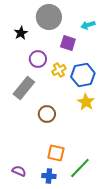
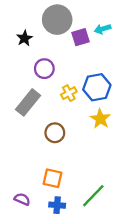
purple square: (68, 43) -> (80, 37), moved, turned -35
yellow cross: (59, 70) -> (69, 93), moved
orange square: (56, 153) -> (52, 178), moved

